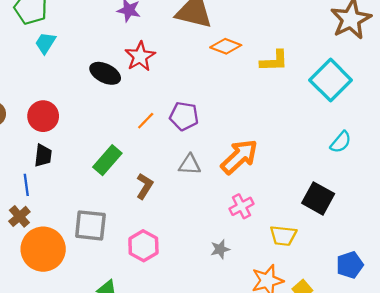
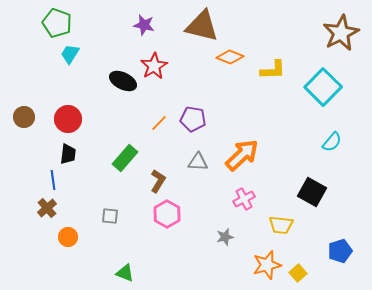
gray square: (90, 225) -> (110, 216), size x0.6
pink hexagon: (143, 246) -> (167, 214), moved
orange circle: (43, 249) -> (68, 237), size x0.5

